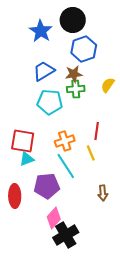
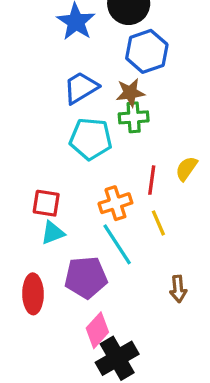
yellow semicircle: (108, 85) -> (186, 169), moved
red line: (97, 131) -> (152, 180), moved
red square: (23, 141) -> (46, 203), size x0.7

